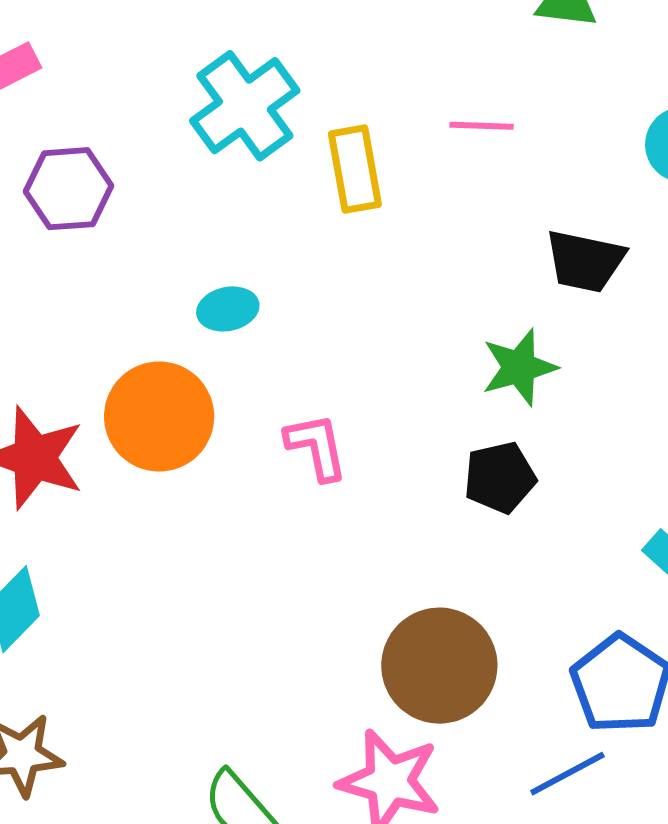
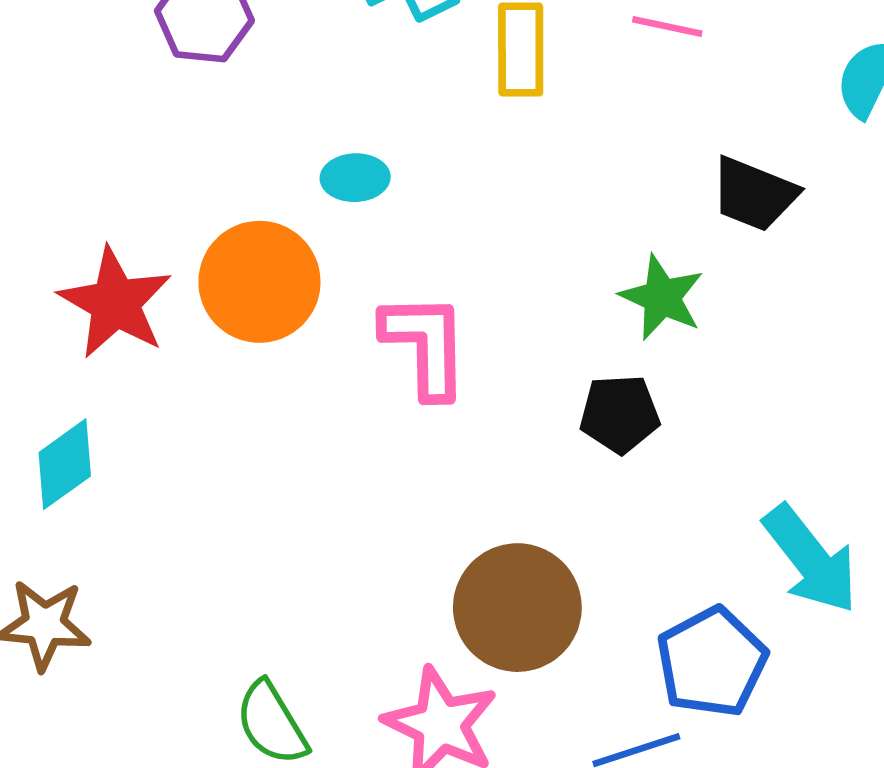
green star: (519, 367) -> (662, 297), turned 30
pink L-shape: (316, 447) -> (425, 345), size x1.4

